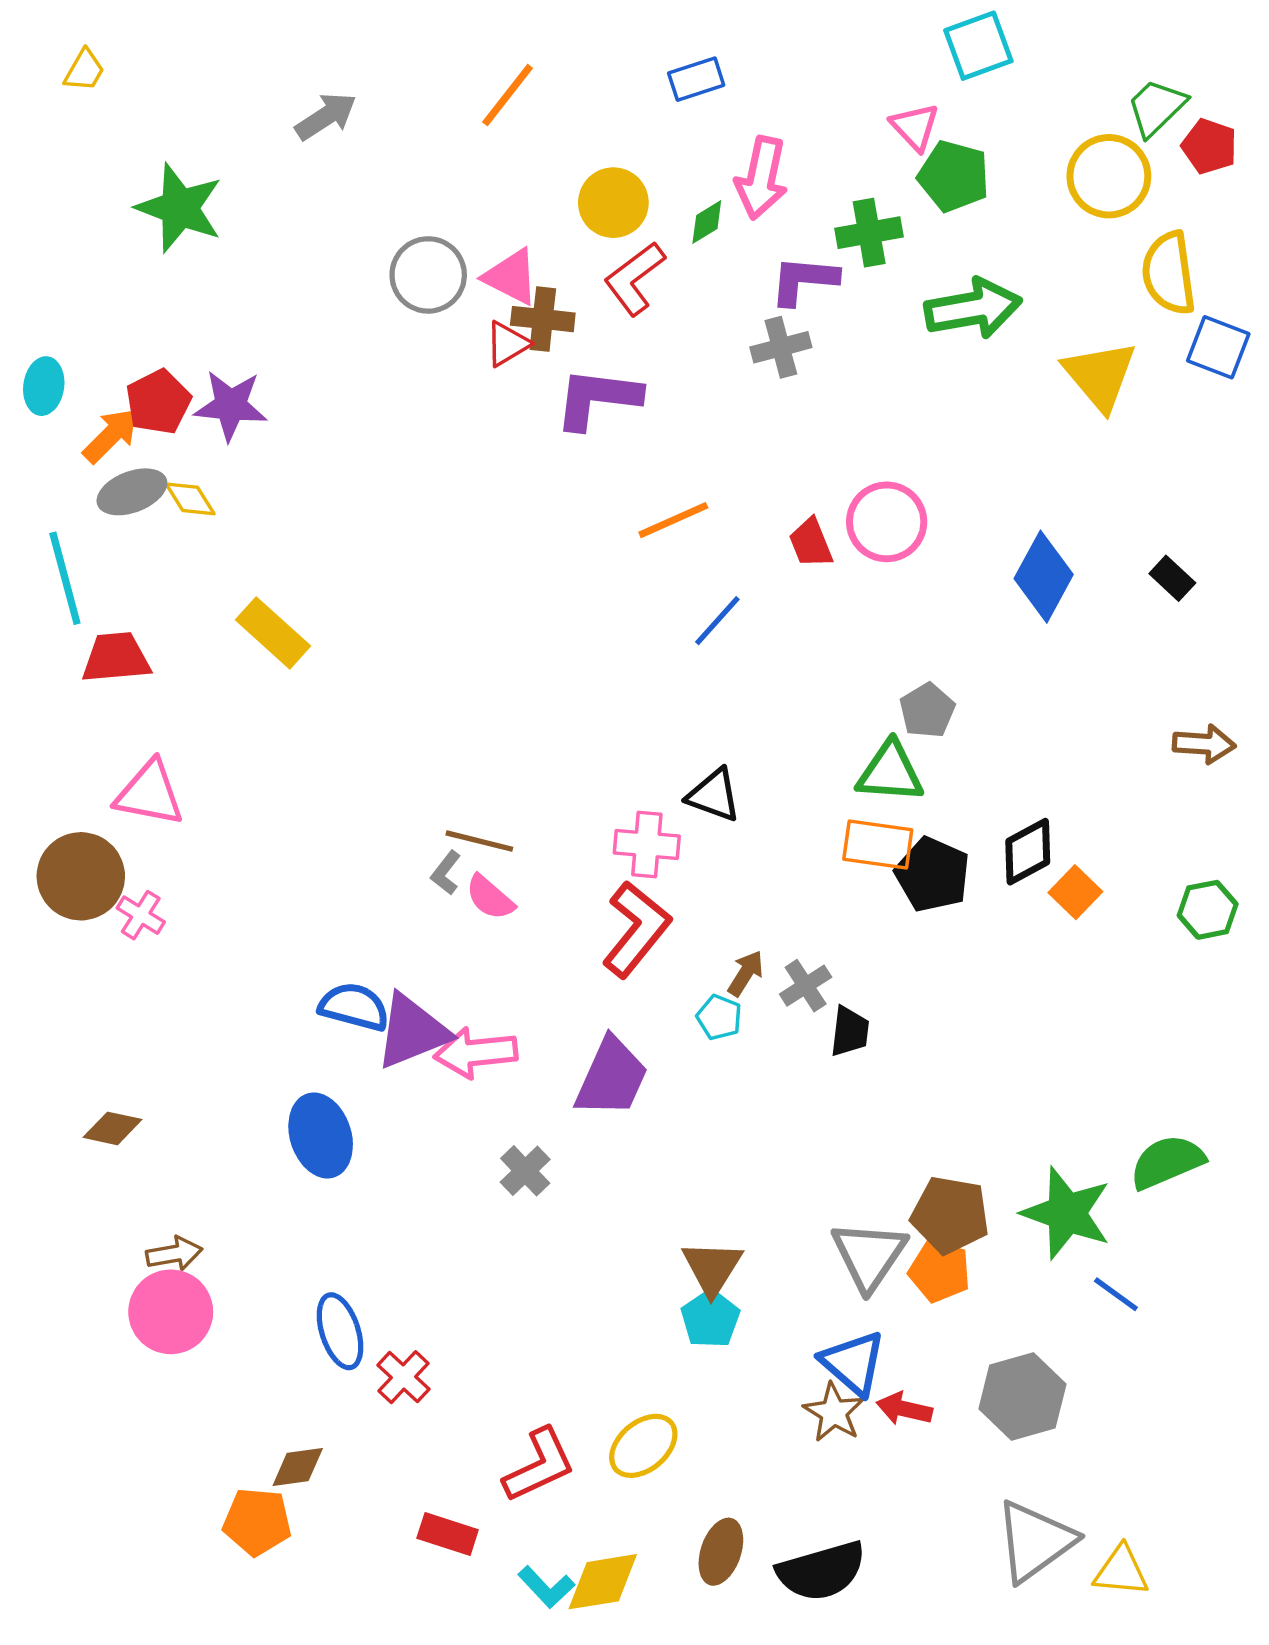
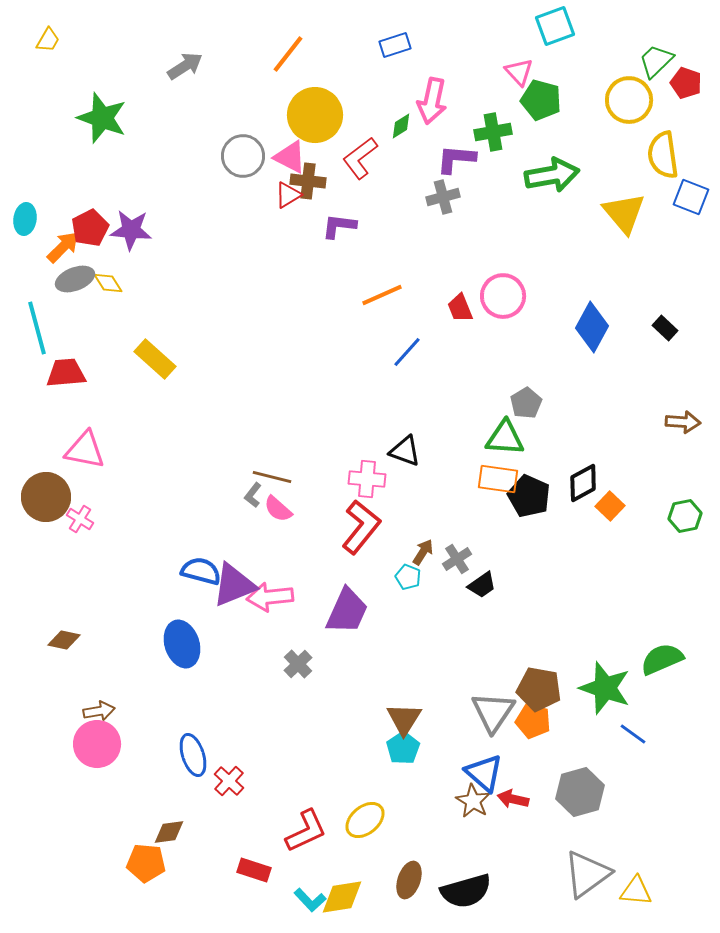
yellow circle: (613, 203) -> (315, 115), moved, size x1.4
purple L-shape: (597, 398) -> (339, 226), size x0.7
black trapezoid: (850, 1031) -> (482, 585), turned 48

